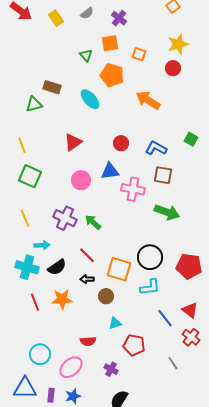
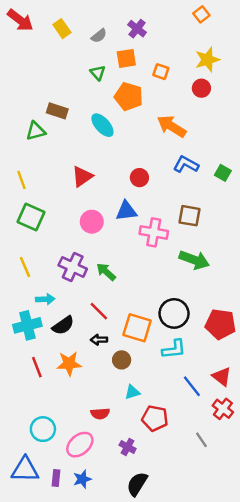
gray semicircle: (87, 13) -> (99, 36), moved
blue L-shape: (156, 148) -> (186, 164), moved
cyan cross: (27, 267) -> (27, 325), turned -30

